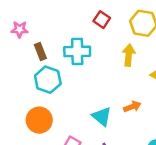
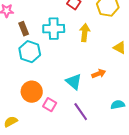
yellow arrow: (129, 55) -> (85, 33), moved
orange circle: (39, 120) -> (32, 92), moved

